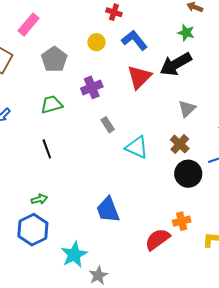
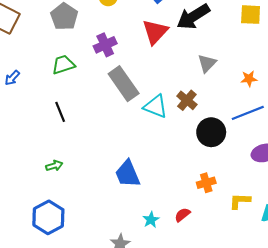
gray rectangle: (108, 125) -> (124, 84), size x2.0
brown cross: (180, 144) -> (187, 100), moved
blue hexagon: (33, 230) -> (48, 217), moved
red semicircle: (158, 239) -> (182, 215), moved, size x0.6
cyan star: (74, 255) -> (151, 220), moved, size x0.6

